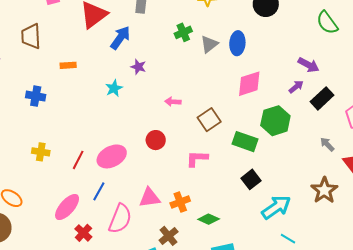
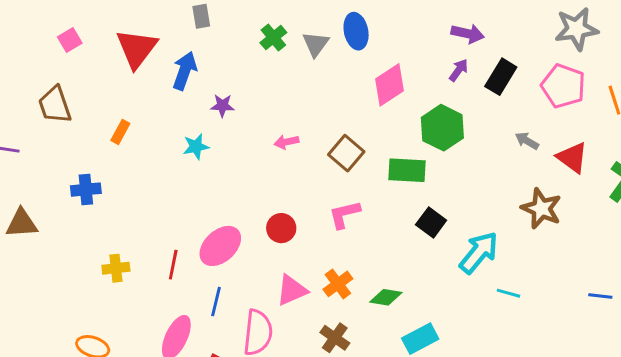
orange rectangle: (68, 65) -> (120, 132), turned -42
cyan star: (114, 88) -> (196, 147), turned 30
red circle: (156, 140) -> (281, 228), moved

